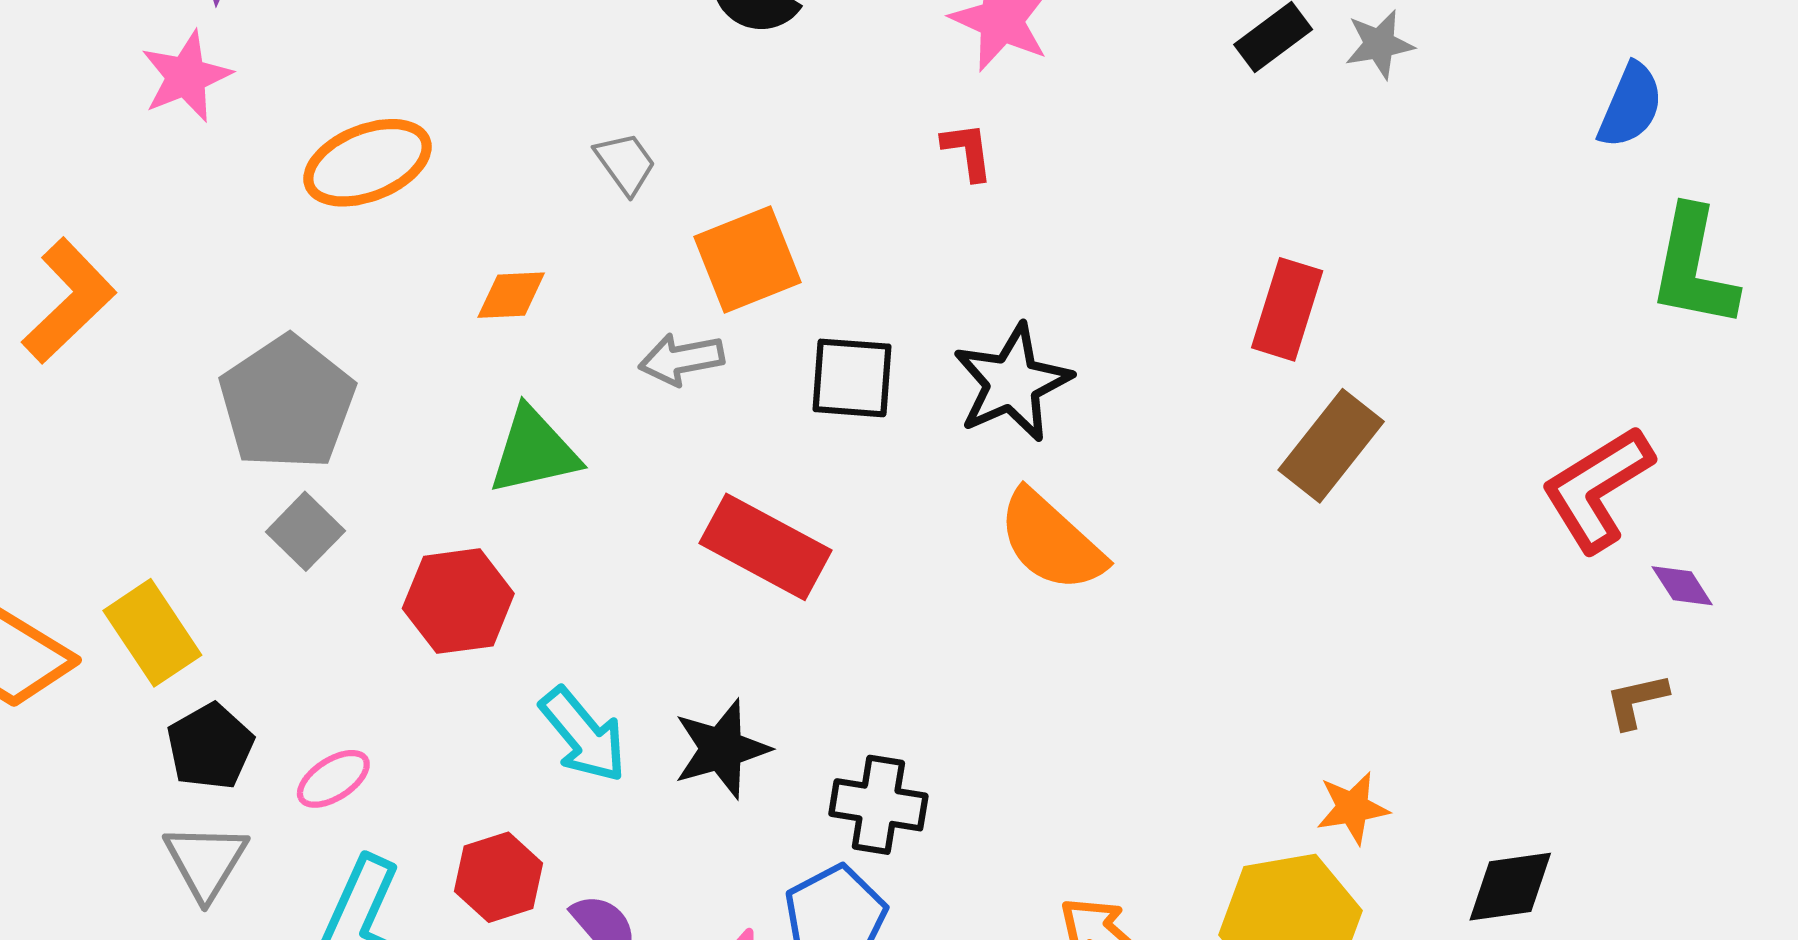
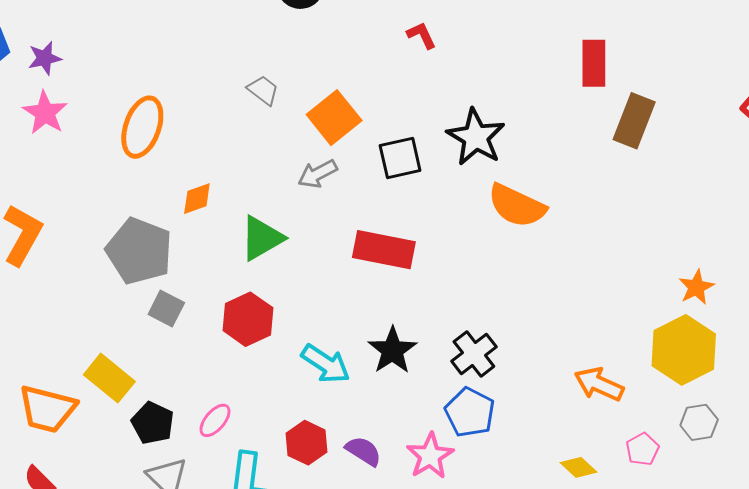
orange ellipse: (368, 163) -> (142, 127), turned -32
orange diamond: (511, 295) -> (197, 199), moved
black cross: (878, 805) -> (474, 354), turned -30

